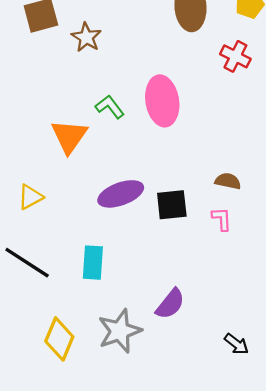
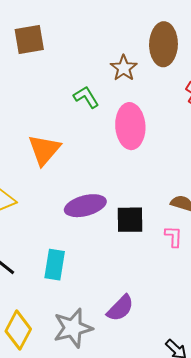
brown star: (86, 37) -> (124, 68), moved
green L-shape: (110, 107) -> (86, 97), moved

